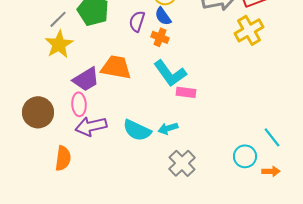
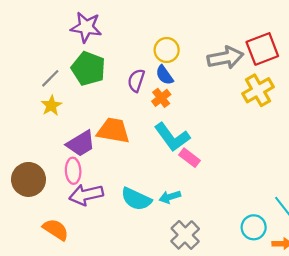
orange cross: (160, 37) -> (161, 98), turned 30
yellow star: (59, 44) -> (51, 105), size x0.7
pink rectangle: (186, 92) -> (189, 158), turned 30
orange semicircle: (63, 158) -> (56, 229), turned -65

